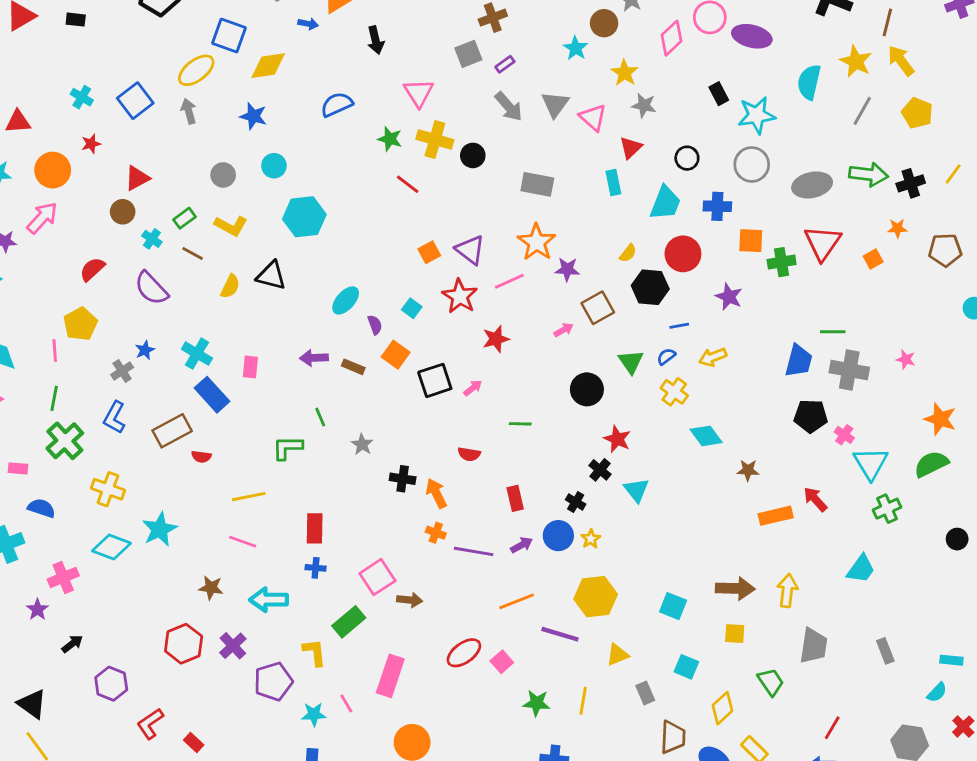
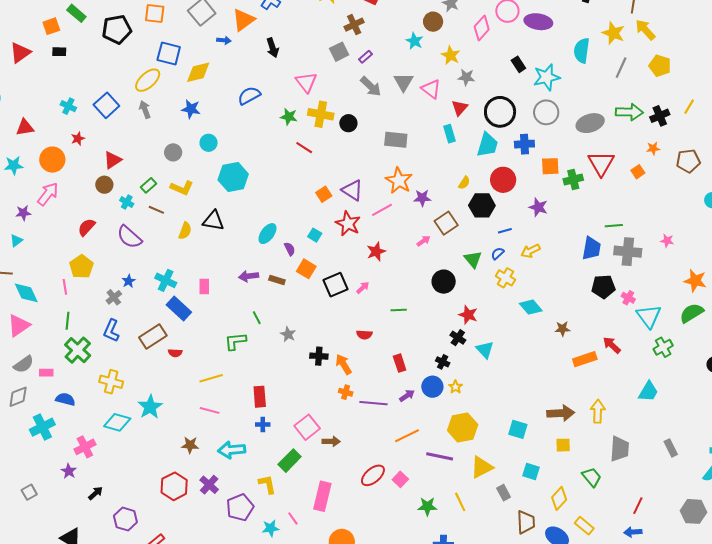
black circle: (687, 158) -> (500, 112), size x1.8
yellow triangle: (617, 655) -> (482, 467), size x1.4
yellow line: (583, 701) -> (460, 502), turned -30

